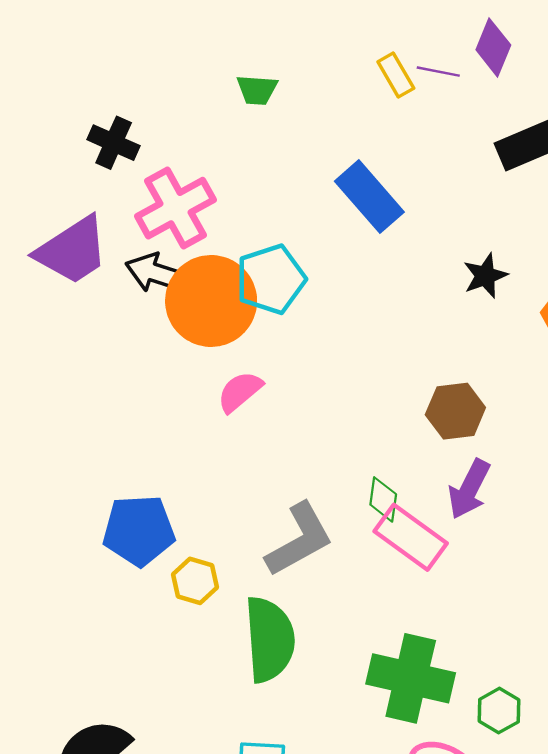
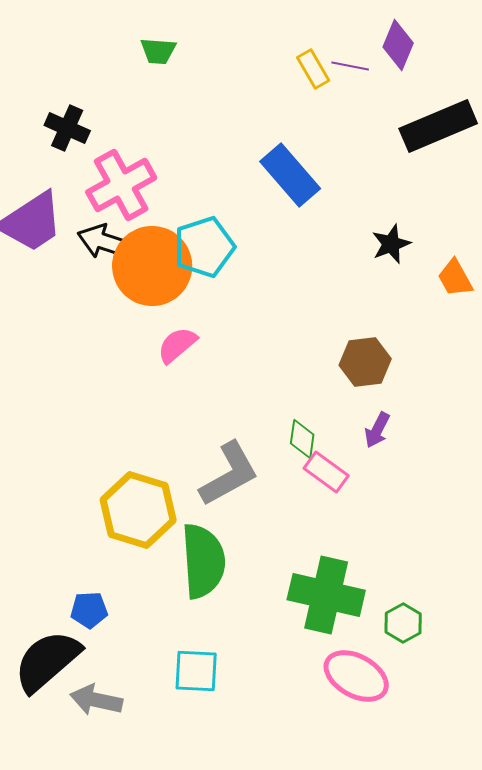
green trapezoid: (257, 90) -> (158, 51), moved
purple arrow: (469, 489) -> (377, 430), size x0.7
blue pentagon: (139, 530) -> (89, 610), moved, size x0.6
pink rectangle: (411, 537) -> (326, 472), size x0.7
yellow hexagon: (195, 581) -> (138, 510), size x1.8

